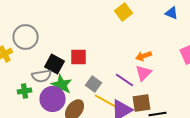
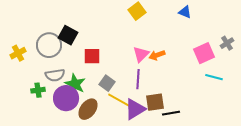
gray circle: (26, 37) -> (49, 45), moved
black square: (55, 64) -> (68, 35), moved
pink triangle: (144, 73) -> (141, 54), moved
purple line: (125, 80) -> (138, 79), turned 60

